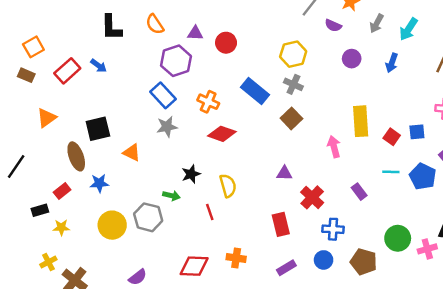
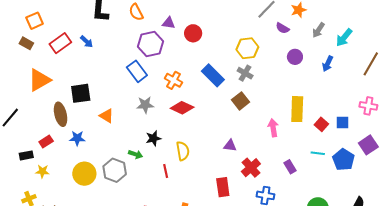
orange triangle: (46, 118) -> (39, 80), size x1.4
gray star: (167, 127) -> (145, 105), moved

